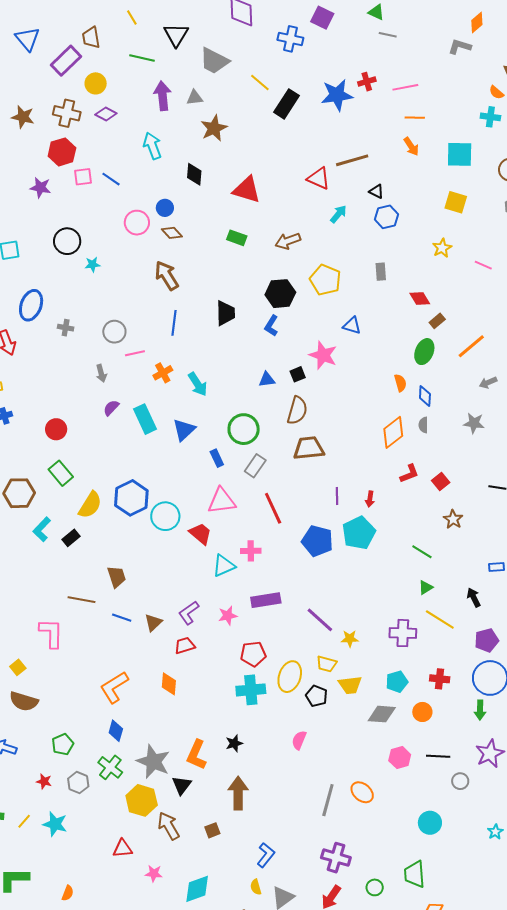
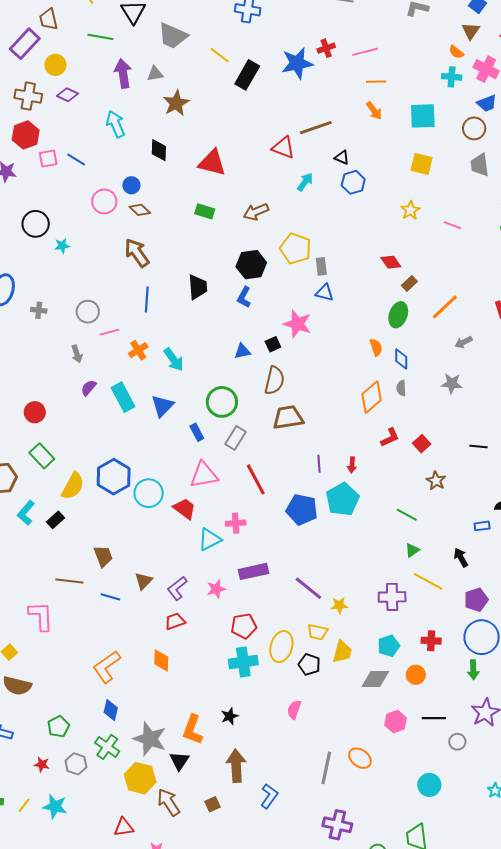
gray rectangle: (381, 272) -> (321, 266), moved
brown triangle: (153, 623) -> (144, 581), moved
yellow trapezoid: (350, 685) -> (342, 652), turned -65
blue L-shape: (266, 855) -> (269, 796), moved

